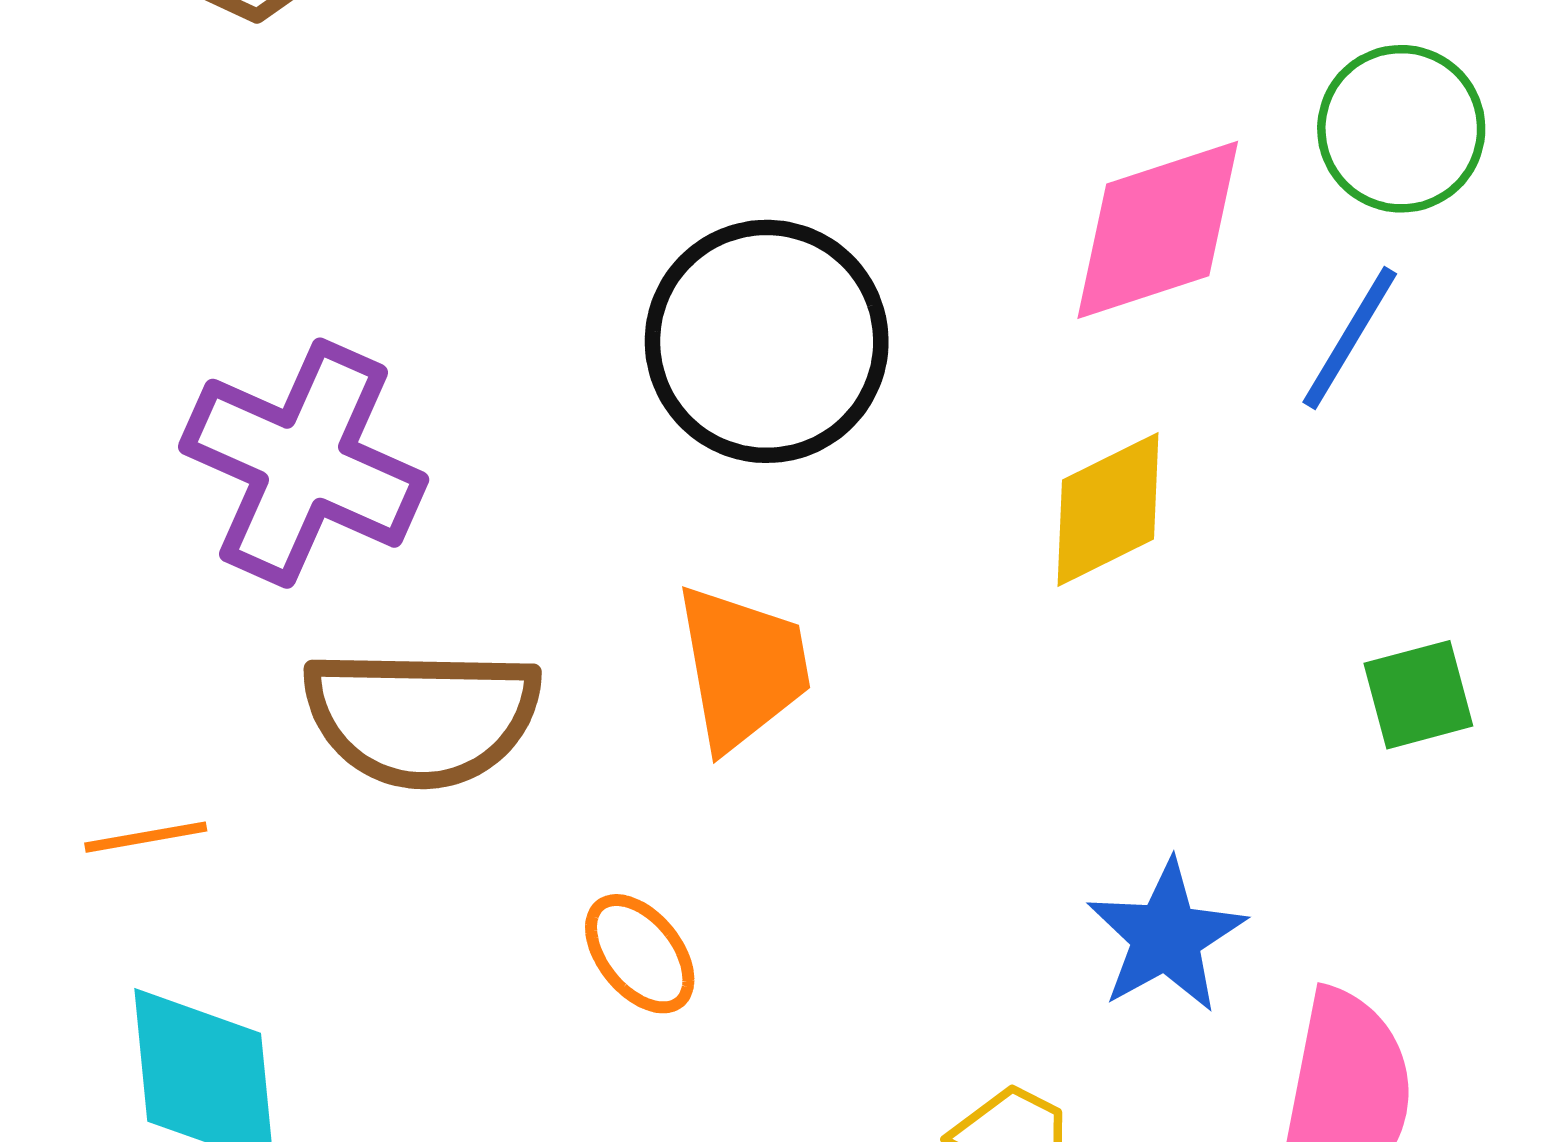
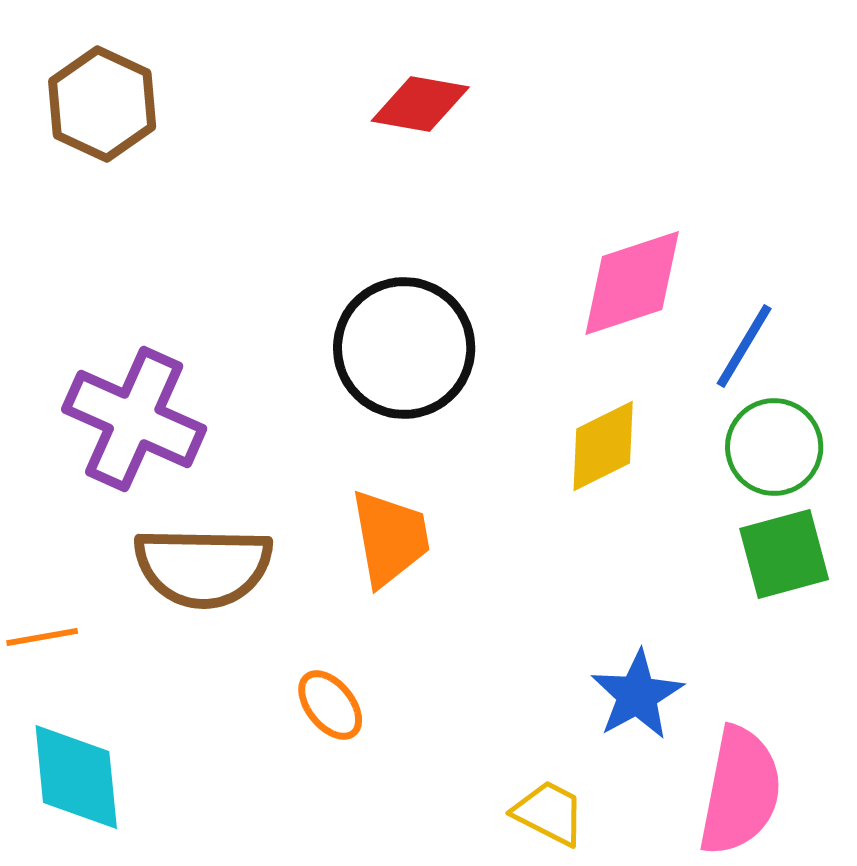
green circle: (1401, 129) -> (774, 447), moved
green square: (1418, 695) -> (784, 554), size x1.4

